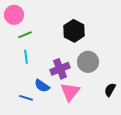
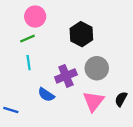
pink circle: (14, 15) -> (35, 17), moved
pink triangle: (70, 92) -> (93, 101), moved
blue line: (26, 98) -> (11, 110), moved

